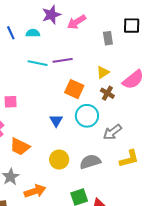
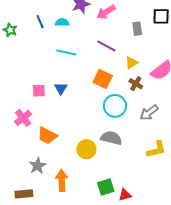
purple line: (63, 60) -> (106, 46), moved, turned 36
blue triangle: (56, 121) -> (61, 88), moved
gray arrow: (112, 132) -> (149, 113), moved
gray semicircle: (90, 162) -> (111, 138), moved, turned 30
orange arrow: (35, 191) -> (62, 180), turned -75

